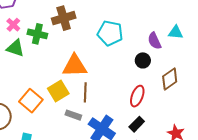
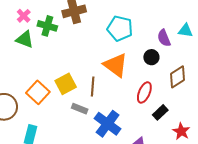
orange triangle: (75, 66) -> (116, 65), moved, turned 36
black rectangle: (137, 124) -> (160, 112), moved

